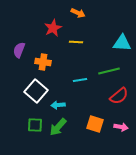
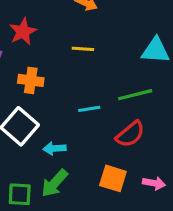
red star: (53, 28) -> (23, 31), moved
red semicircle: (119, 96) -> (130, 134), moved
green square: (35, 125) -> (20, 194), moved

